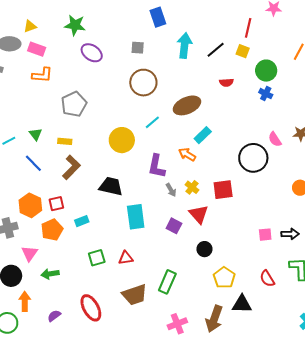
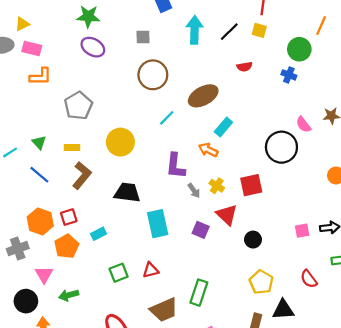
green star: (75, 25) -> (88, 16), moved
green circle: (266, 71) -> (299, 49), moved
yellow circle: (122, 140) -> (120, 142), moved
black circle: (204, 249) -> (253, 240), moved

